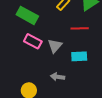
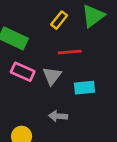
red line: (80, 28) -> (70, 52), moved

